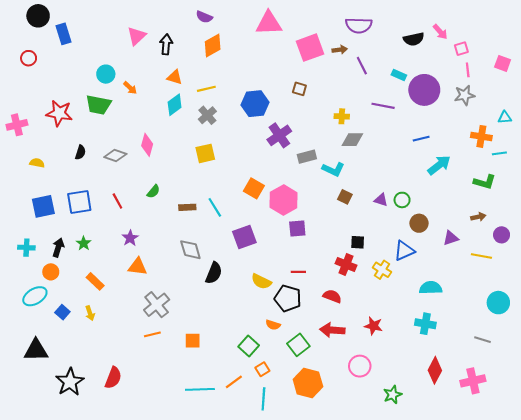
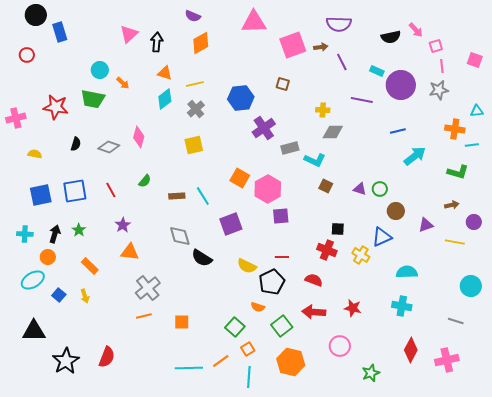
black semicircle: (214, 273) -> (202, 258), turned 100
black pentagon: (288, 298) -> (272, 282), turned 30

